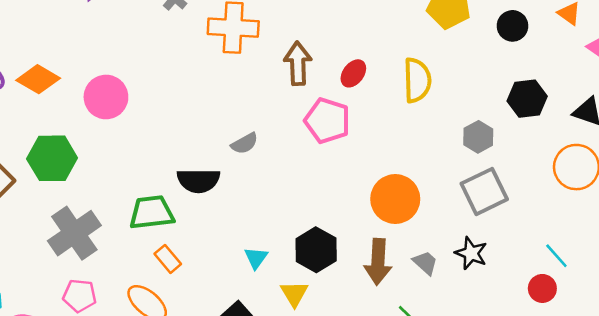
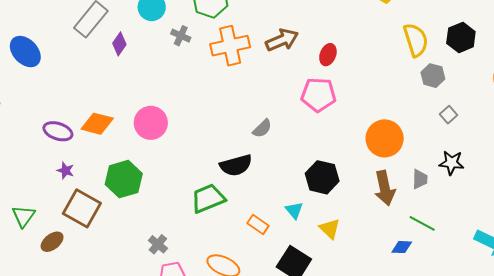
brown arrow: (298, 64) -> (282, 40), moved, turned 84
yellow semicircle: (417, 80) -> (416, 40), moved
gray square: (484, 191) -> (449, 115), size x0.5
gray cross: (74, 233) -> (158, 244), moved, size x0.5
black hexagon: (316, 250) -> (322, 177), moved
orange rectangle: (168, 259) -> (258, 224), moved
gray trapezoid: (425, 263) -> (420, 179), turned 65

